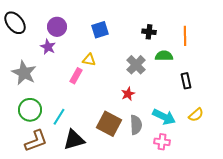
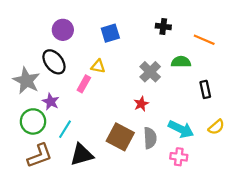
black ellipse: (15, 23) -> (54, 62), moved
black cross: (149, 32) -> (163, 26), moved
orange line: (185, 36) -> (204, 40), turned -66
purple star: (48, 47) -> (51, 102), moved

